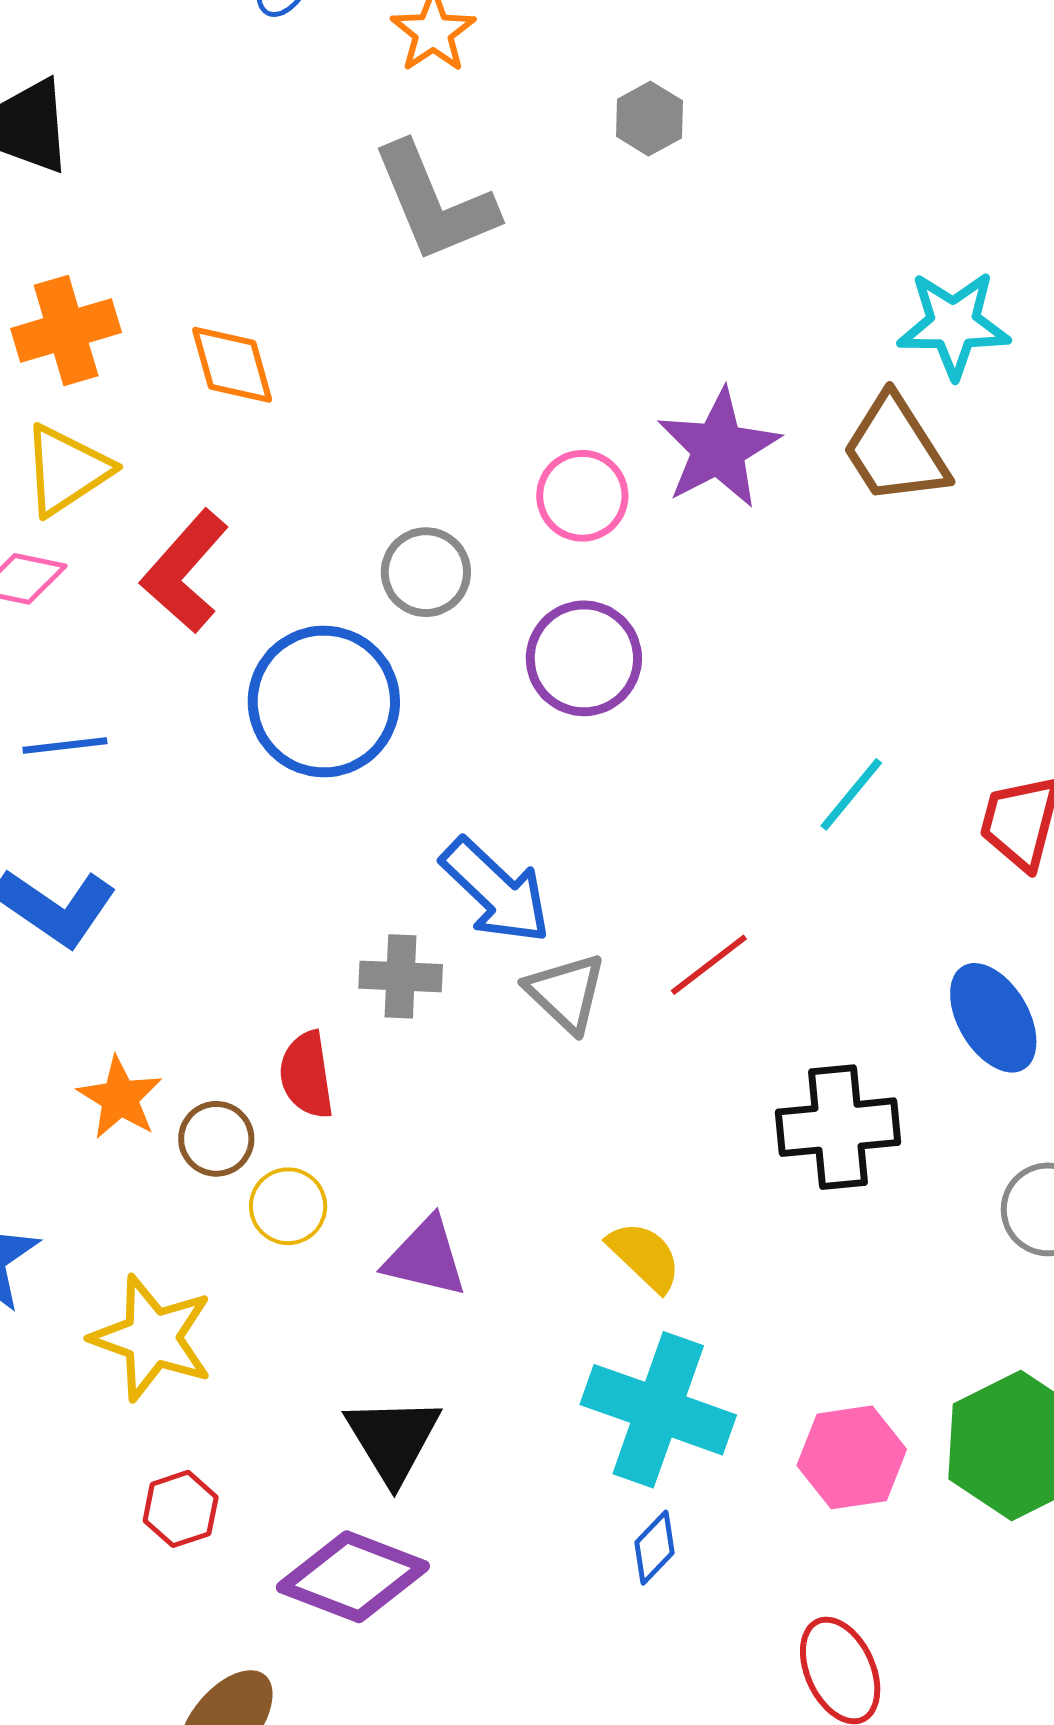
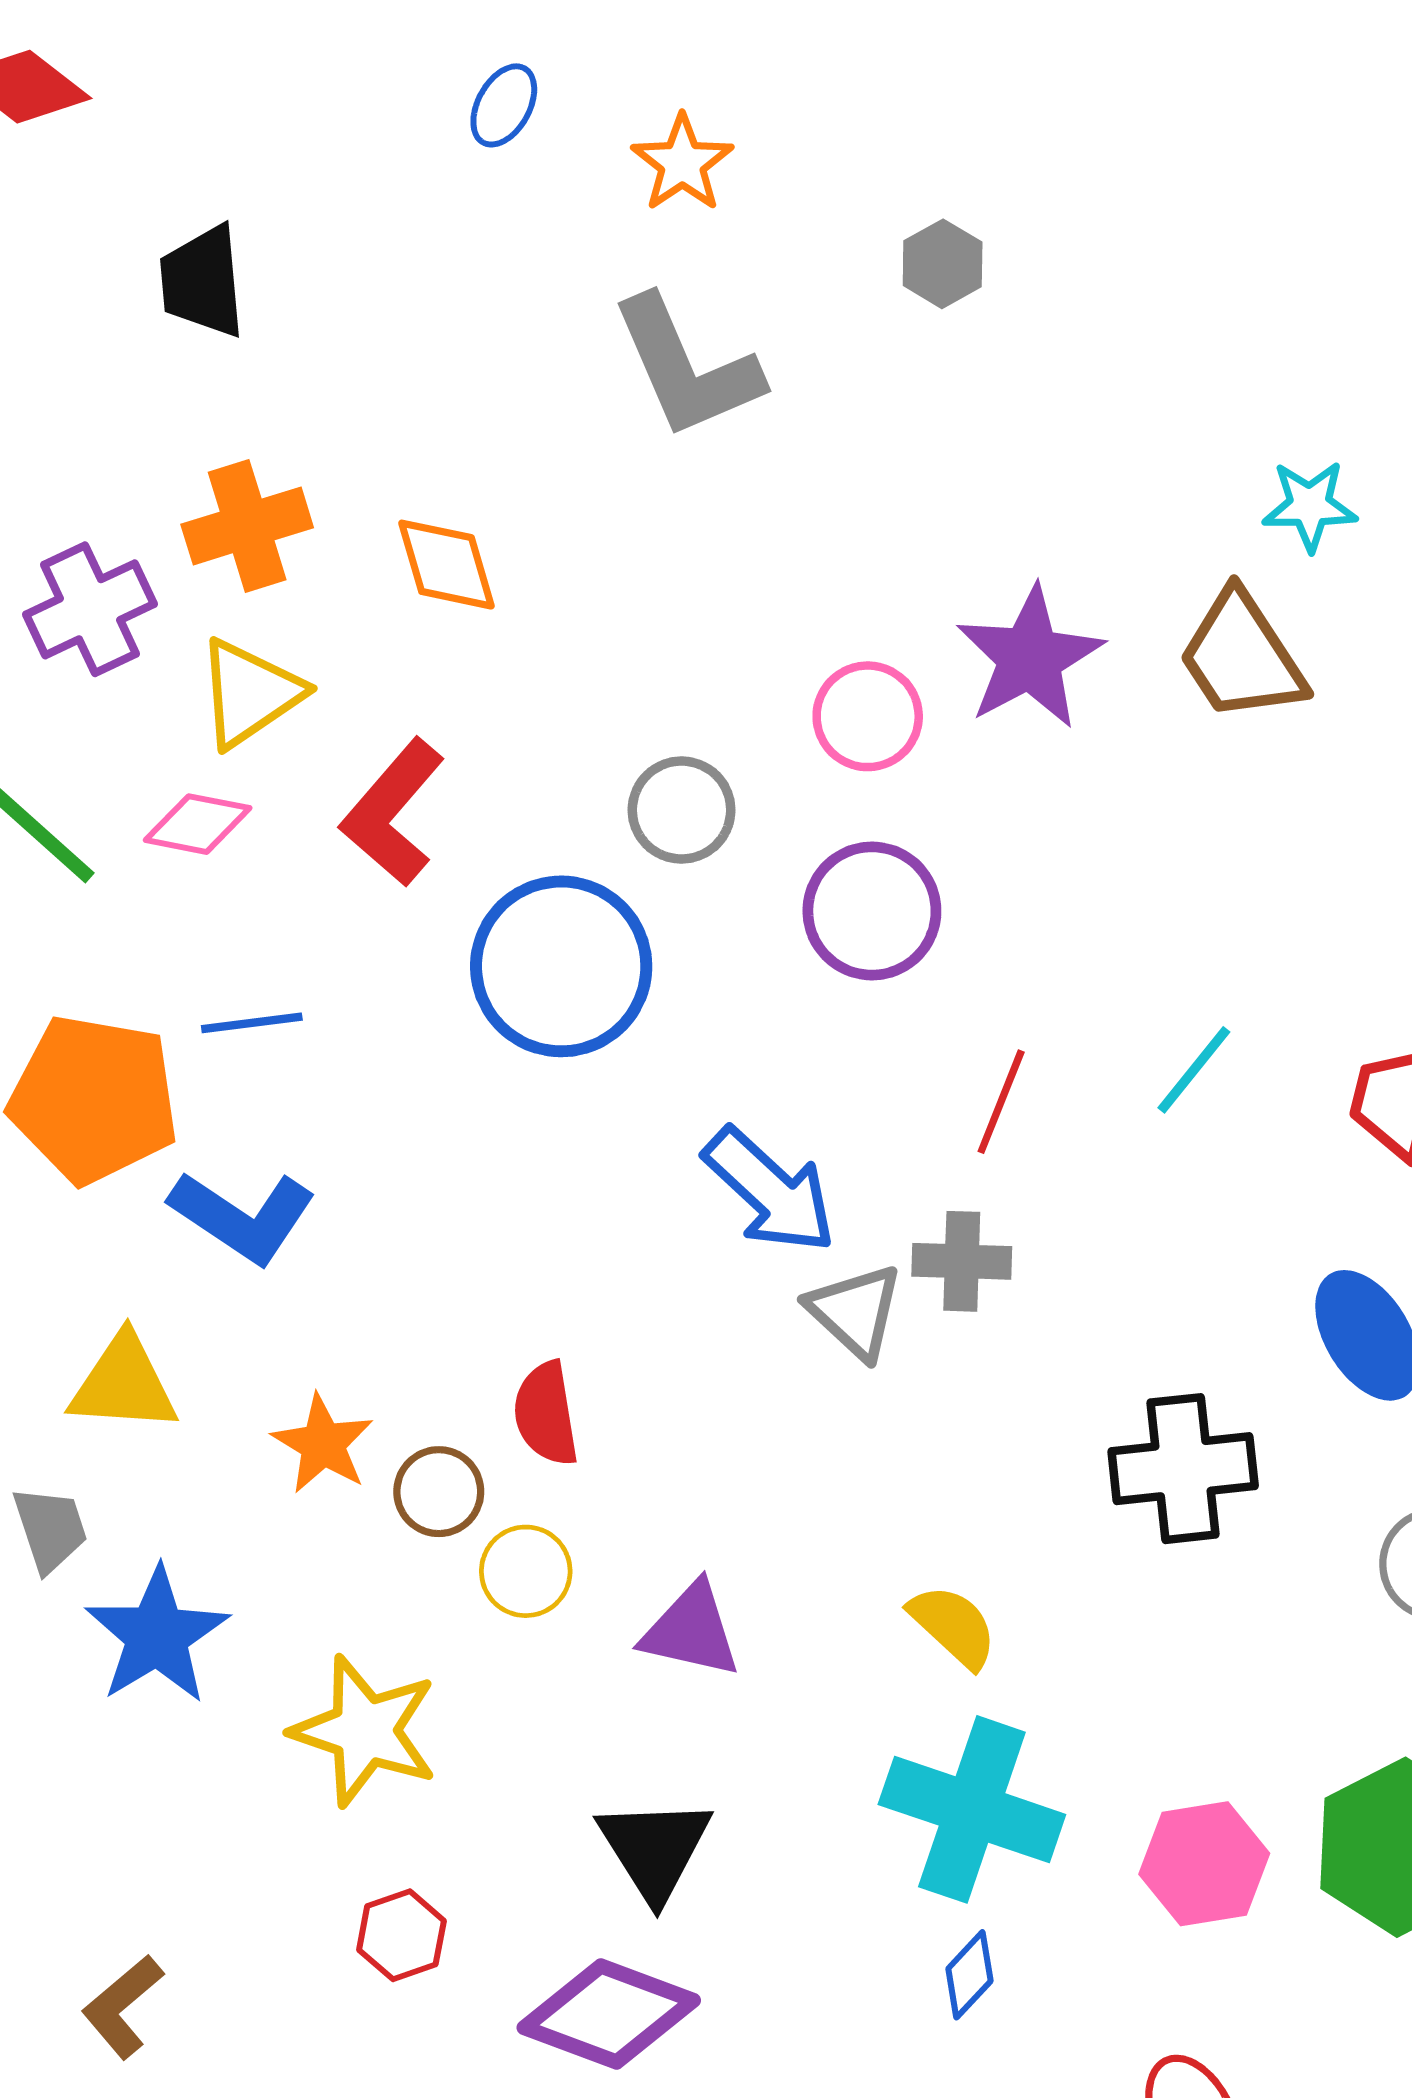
cyan star: (954, 324) -> (1310, 506), size x0.7
red line: (709, 965) -> (1001, 1102), moved, turned -30
gray cross: (401, 976) -> (962, 1261), moved

